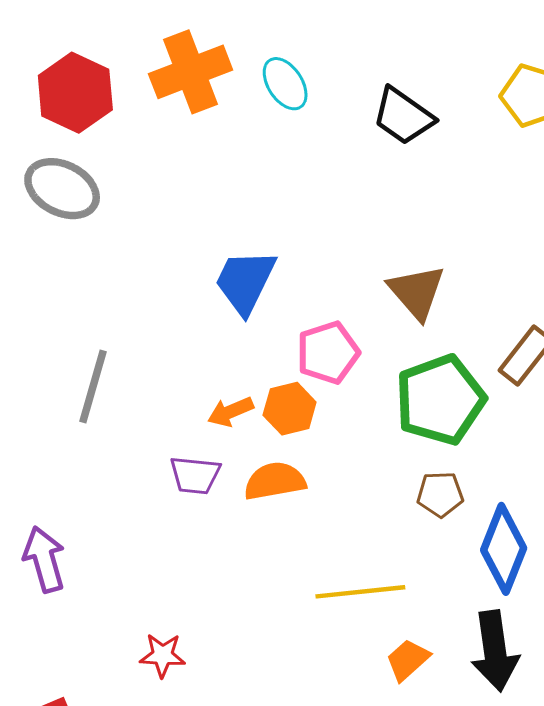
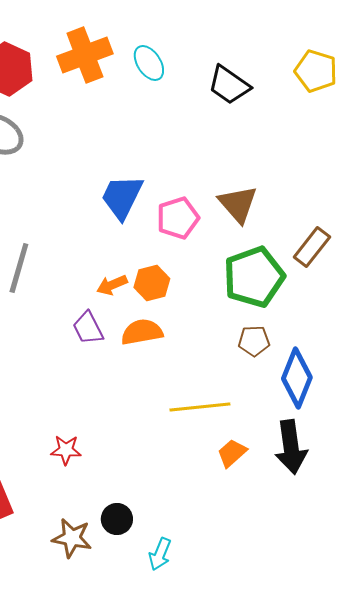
pink pentagon: (328, 353) -> (178, 218), moved
purple trapezoid: (195, 475) -> (88, 328), turned 57

